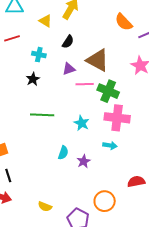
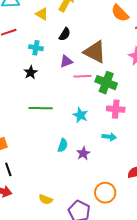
pink cross: (117, 118) -> (116, 109), size x0.7

